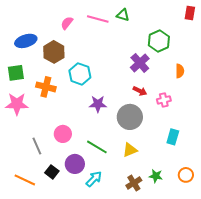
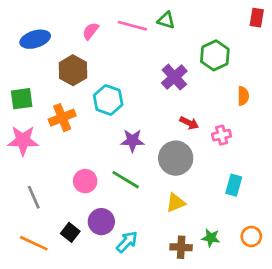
blue ellipse: (26, 41) -> (35, 39), moved
purple cross: (140, 63) -> (174, 77), moved
orange cross: (46, 87) -> (62, 118), turned -36
gray line: (37, 146) -> (34, 197), moved
green line: (97, 147) -> (126, 180), moved
brown cross: (134, 183) -> (181, 247), turned 35

